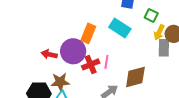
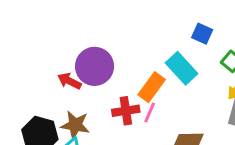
orange rectangle: (88, 33) -> (152, 87), moved
purple circle: (73, 51) -> (95, 66), moved

